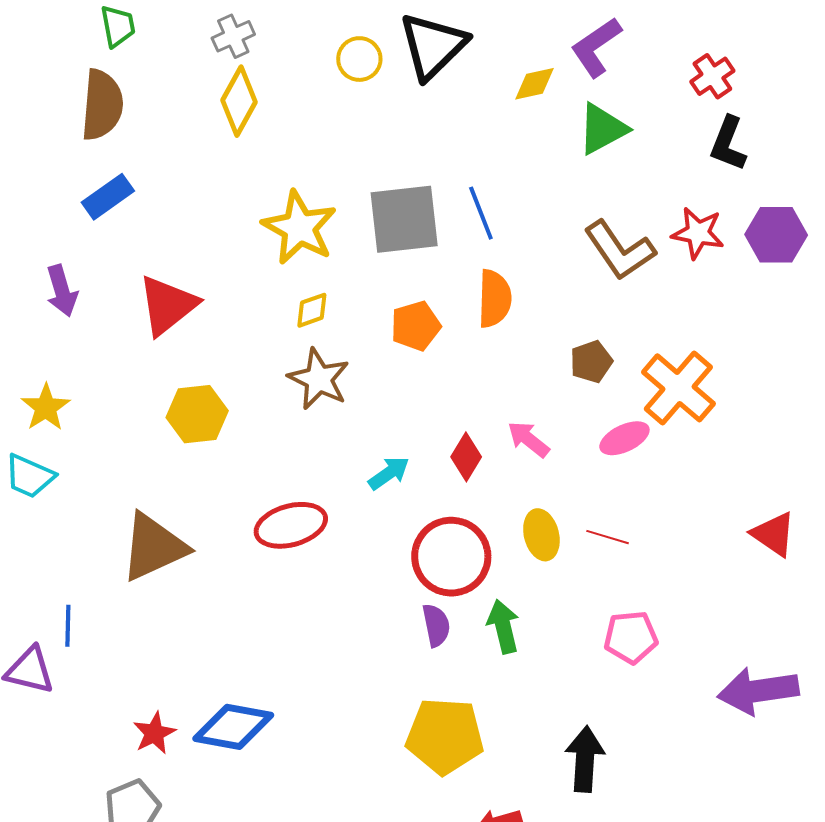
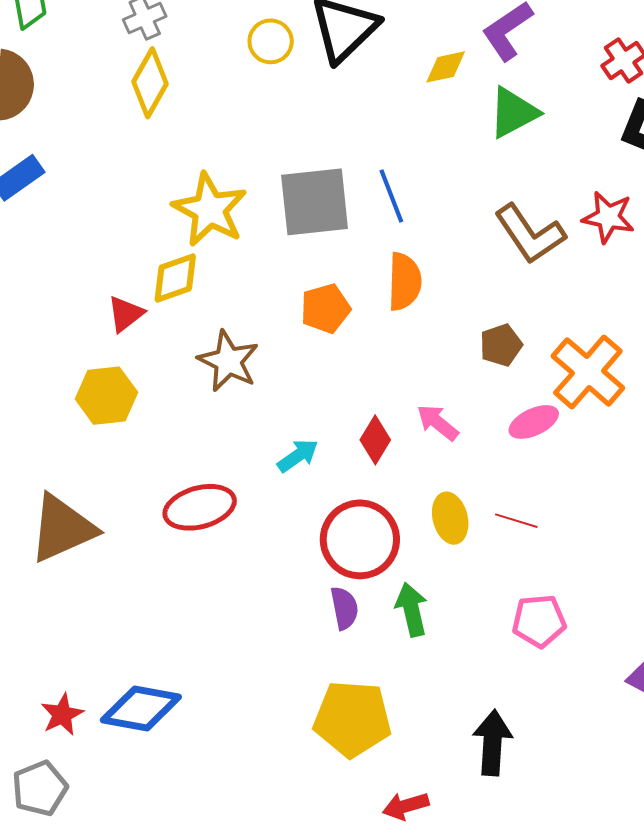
red triangle: (168, 305) -> (125, 314), moved, size x0.6
yellow diamond: (312, 310) -> (175, 278), moved, size x1.4

